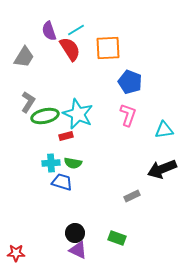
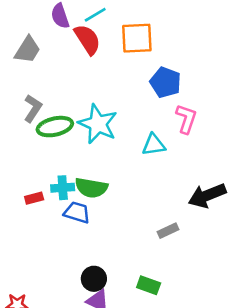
pink L-shape: (128, 115) -> (186, 119), moved
cyan triangle: (164, 130) -> (154, 145), moved
red rectangle: (66, 136) -> (34, 198), moved
green semicircle: (73, 163) -> (91, 188), size x1.4

